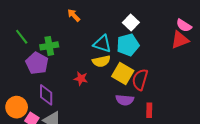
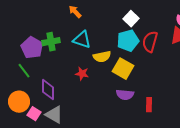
green line: (22, 37) -> (24, 71), moved
cyan triangle: (102, 44) -> (82, 40), moved
purple pentagon: (37, 63) -> (32, 48), moved
red semicircle: (140, 80) -> (150, 42), moved

